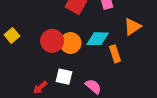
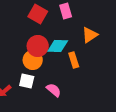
red circle: (52, 41) -> (38, 46), moved
orange circle: (71, 43) -> (33, 60), moved

